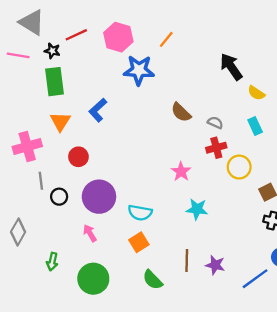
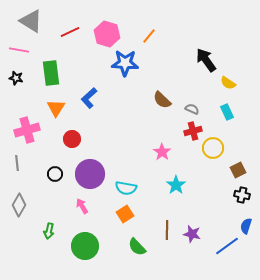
black star: (52, 51) -> (16, 78), moved
gray line: (41, 181) -> (17, 163), moved
cyan star: (197, 209) -> (176, 185), turned 30

